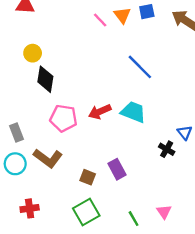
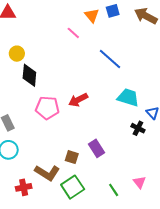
pink line: (100, 20) -> (73, 33), moved
cyan trapezoid: (133, 112) -> (128, 97), moved
brown L-shape: (48, 158) -> (47, 173), moved

